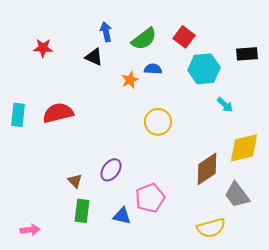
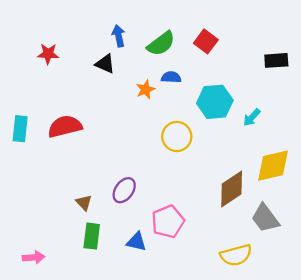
cyan hexagon: (204, 69) -> (215, 102), moved
cyan arrow: (225, 105) -> (252, 117), turned 90

